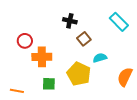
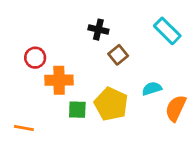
cyan semicircle: (100, 58) -> (152, 89), moved
green square: (49, 84) -> (77, 110), moved

